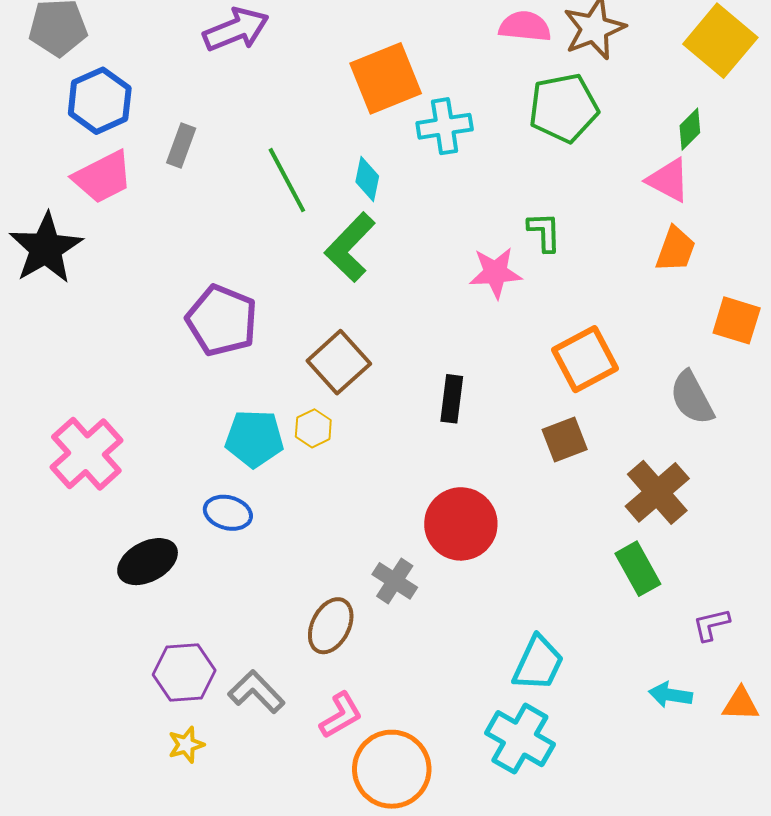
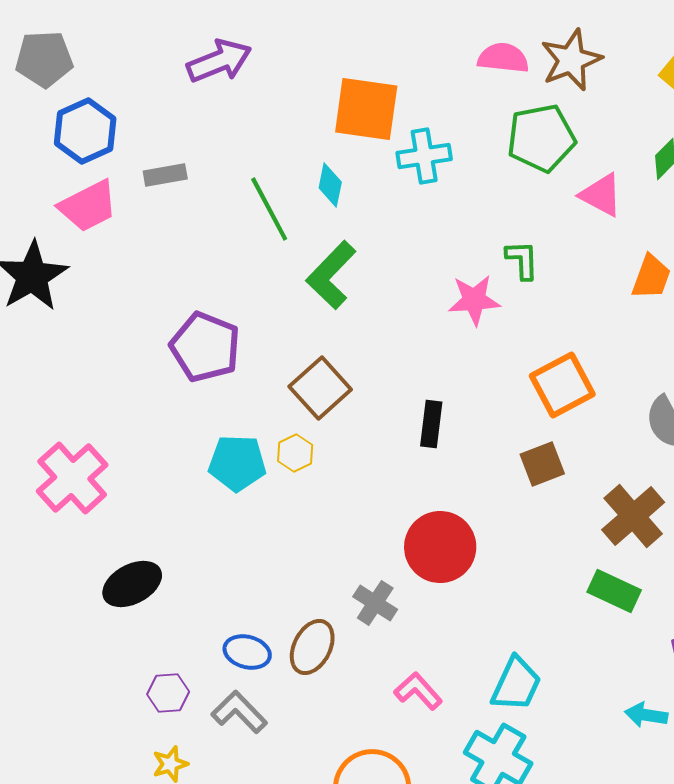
orange square: (386, 78) -> (366, 109), turned 30
gray rectangle: (181, 145) -> (165, 175), turned 60
cyan diamond: (367, 179) -> (330, 185), moved
pink triangle: (668, 180) -> (601, 195), moved
blue ellipse: (228, 513) -> (247, 652), moved
green rectangle: (638, 569) -> (614, 591), turned -36
purple hexagon: (184, 672) -> (168, 693), size x0.7
pink L-shape: (341, 715) -> (418, 691), moved, turned -102

